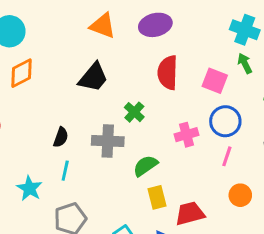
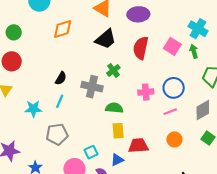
orange diamond: (21, 73) -> (63, 29), moved
black trapezoid: (93, 77) -> (106, 39), moved
pink square: (215, 81) -> (172, 46), moved
pink line: (227, 156) -> (170, 112), turned 40
green semicircle: (145, 166) -> (114, 108), turned 30
cyan star: (29, 188) -> (33, 109), turned 30

